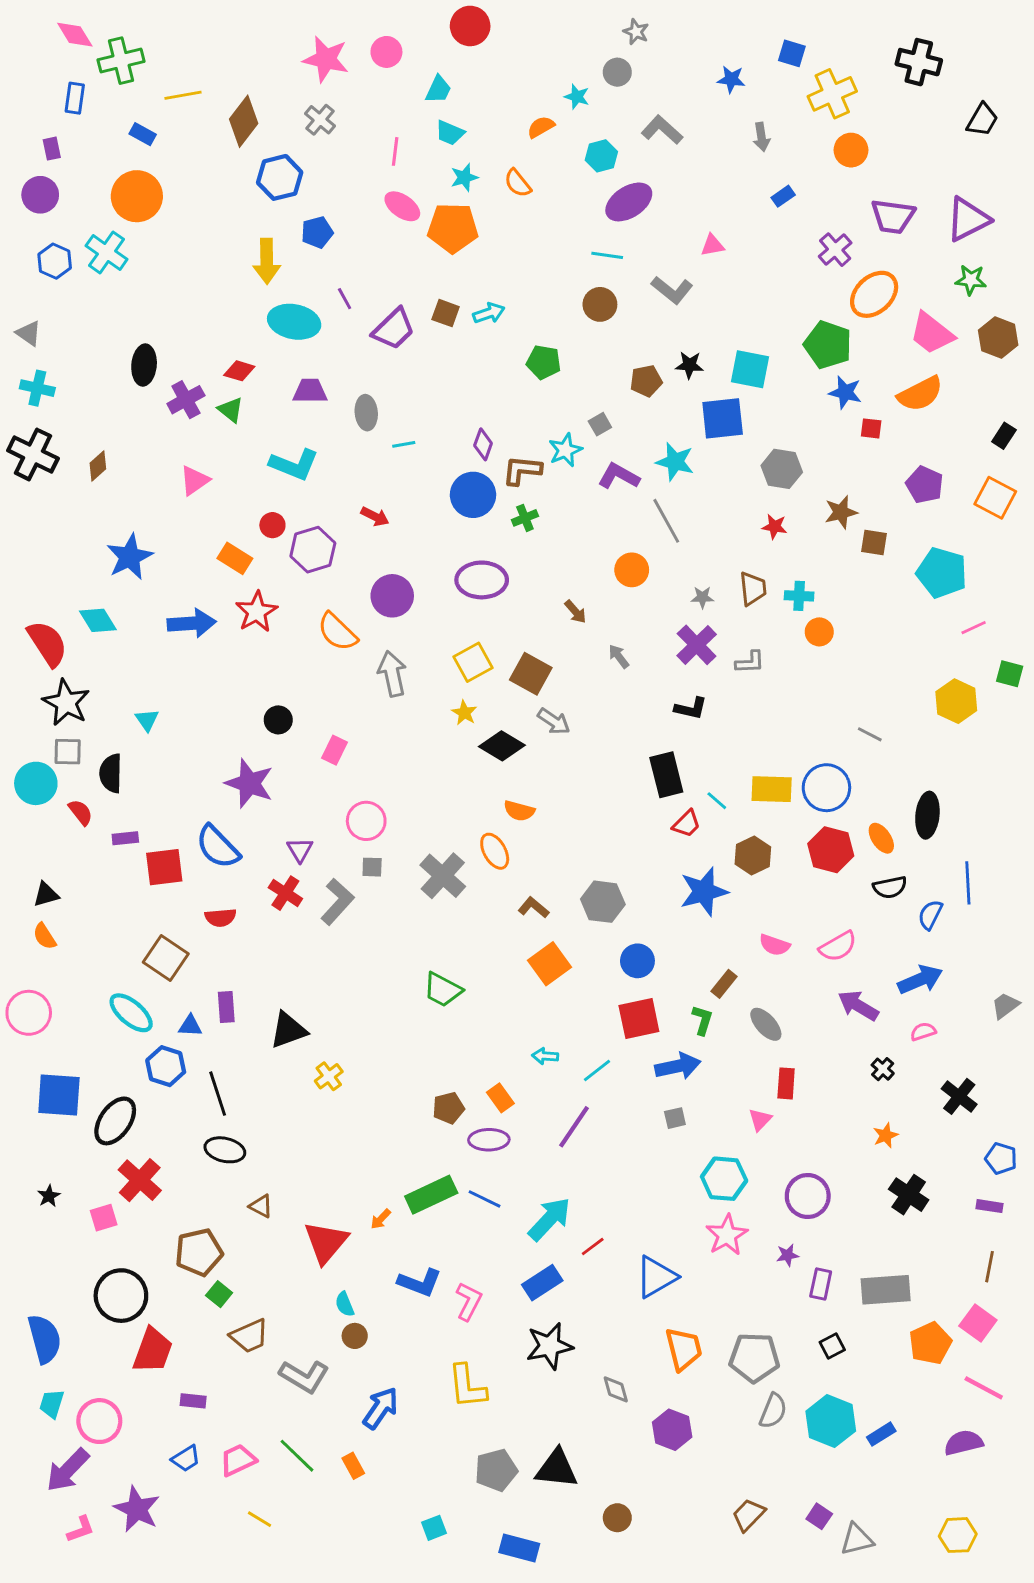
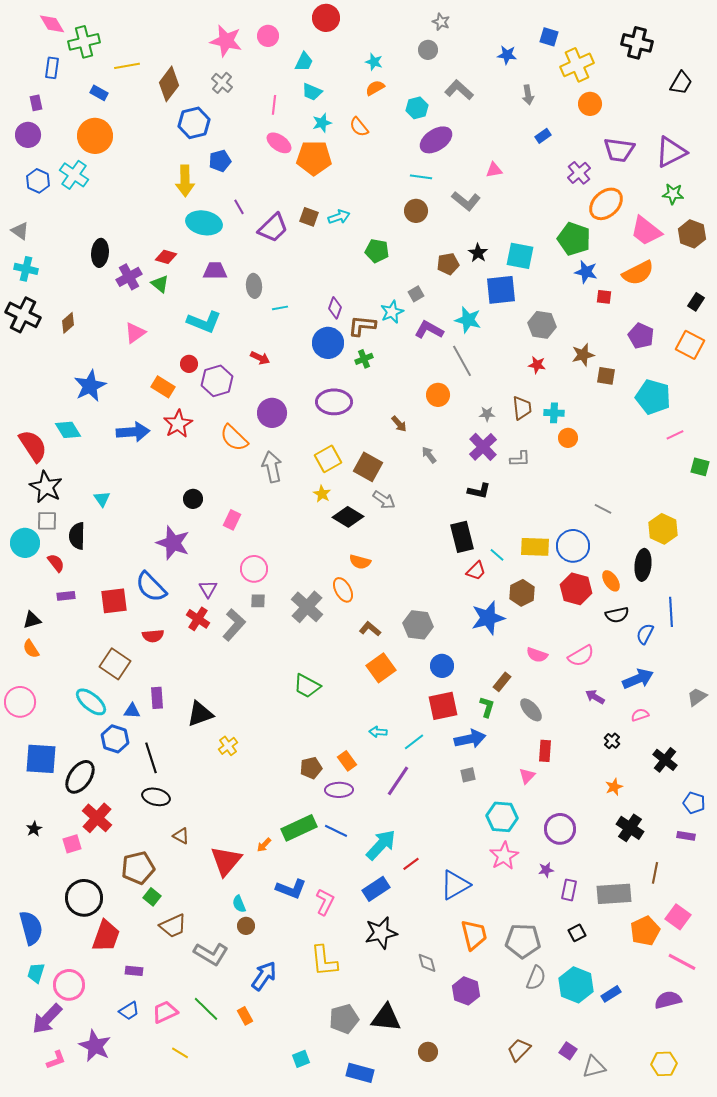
cyan star: (577, 97) -> (374, 62), moved
black star: (689, 365) -> (478, 253), turned 30
yellow hexagon: (956, 701) -> (663, 529), moved
purple rectangle: (125, 838) -> (66, 596), moved
purple arrow: (858, 1006) -> (595, 697), size x0.7
brown line: (989, 1267) -> (655, 873), moved

